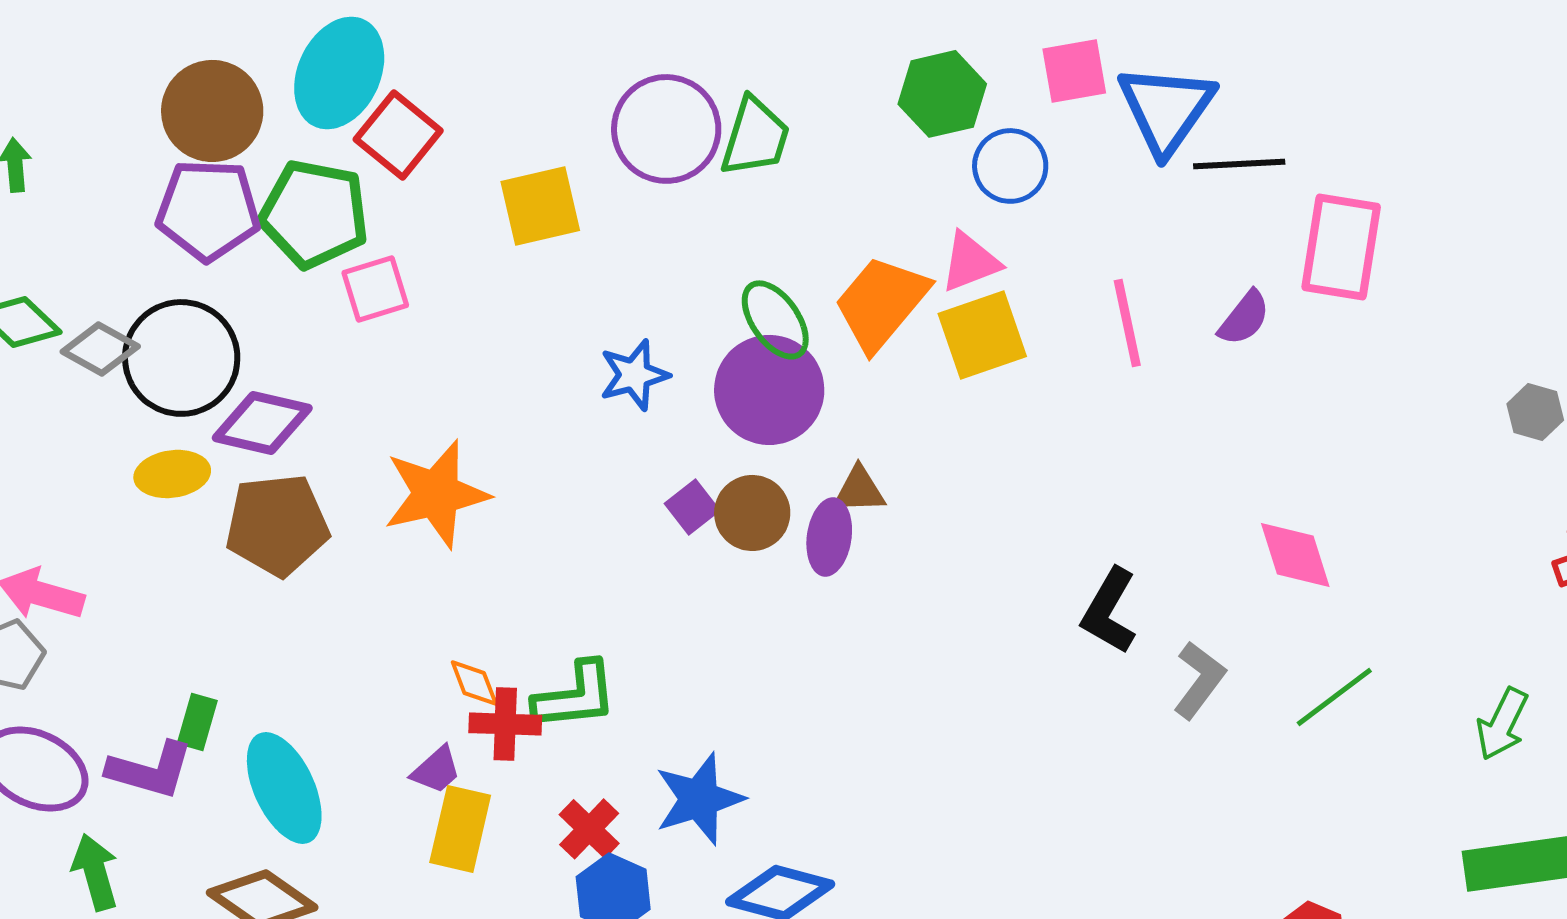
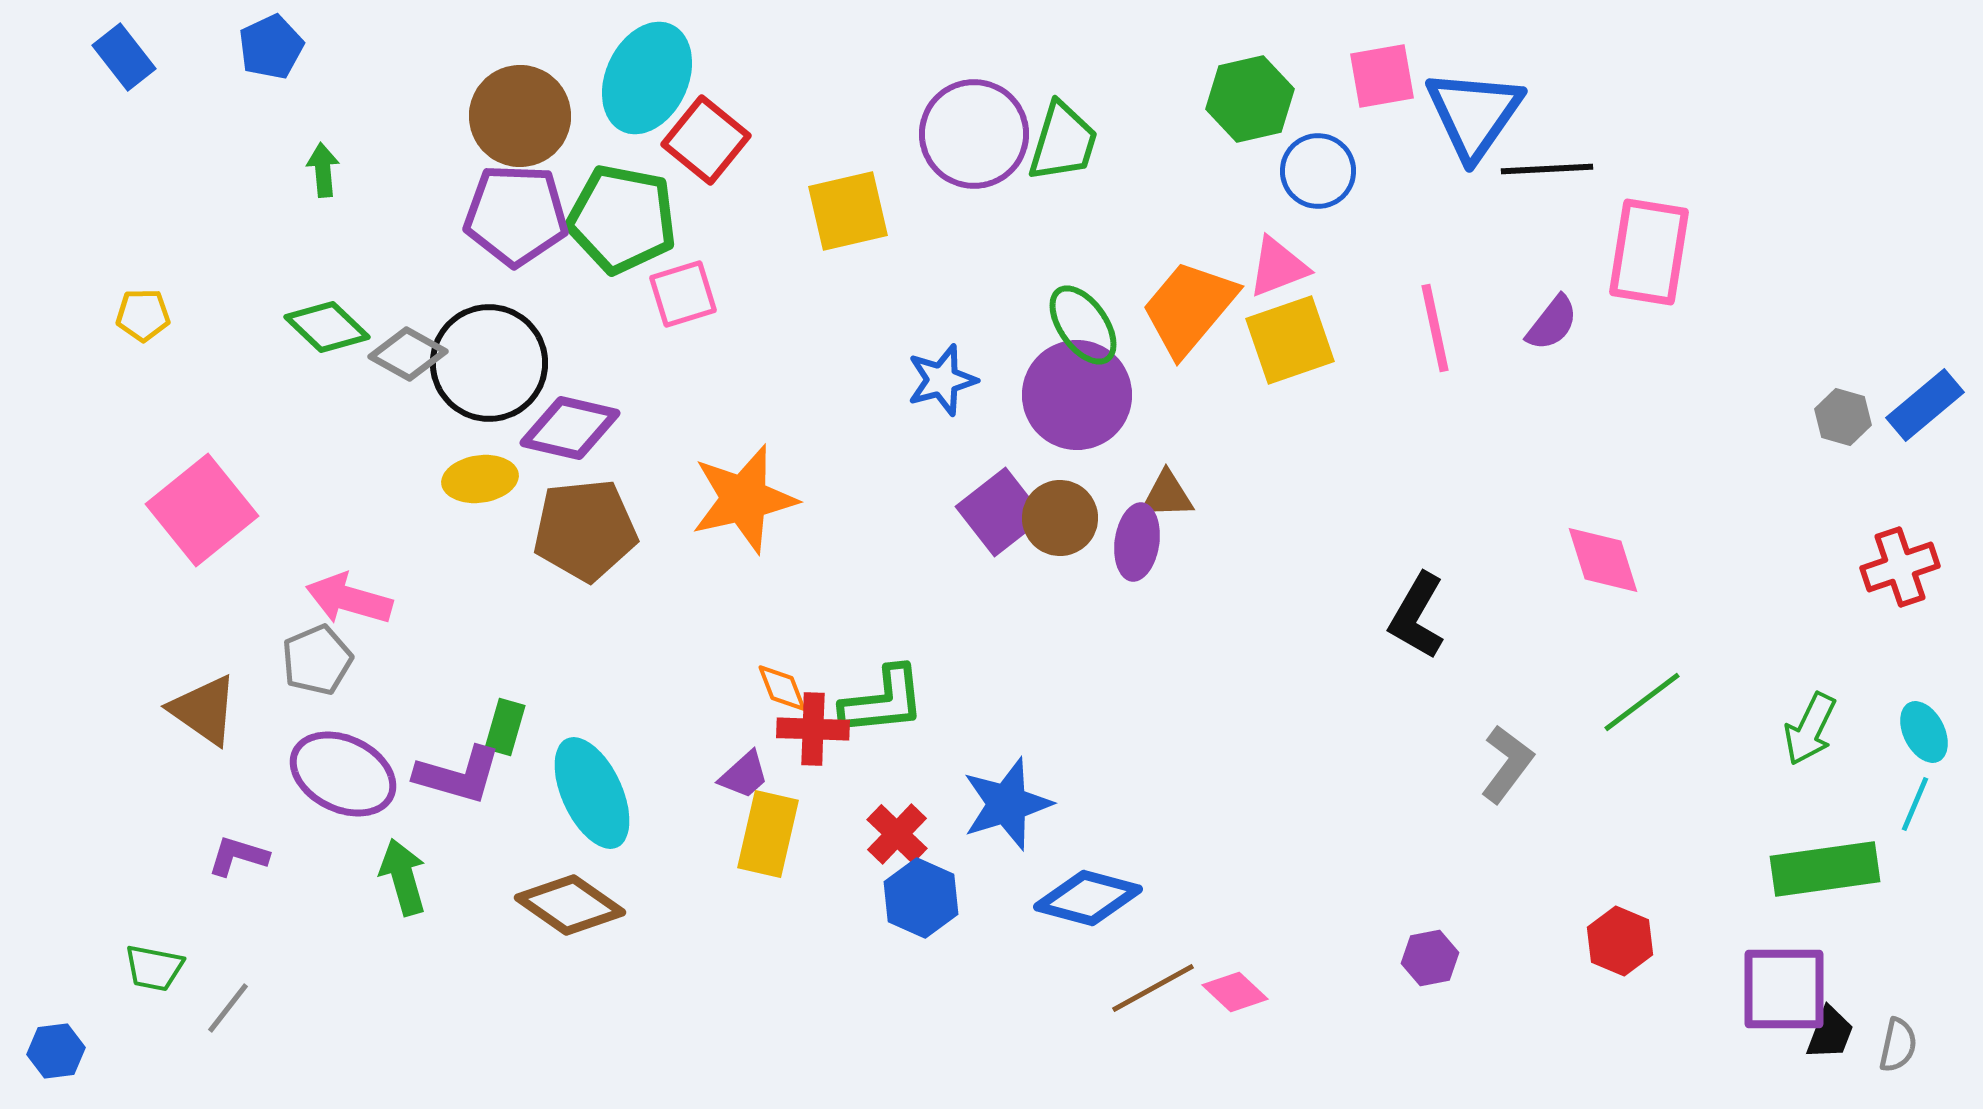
purple square: (692, 507) -> (1000, 512), size x1.6
gray L-shape: (1199, 680) -> (1507, 764), moved

